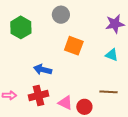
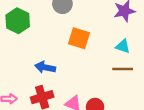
brown line: (109, 92) -> (123, 69), moved

